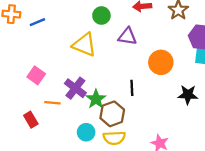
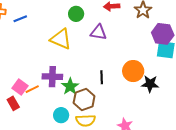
orange circle: (161, 62) -> (133, 71), moved
pink square: (36, 75) -> (20, 87), moved
purple cross: (75, 88) -> (52, 77), turned -36
orange line: (52, 103) -> (32, 89), turned -32

